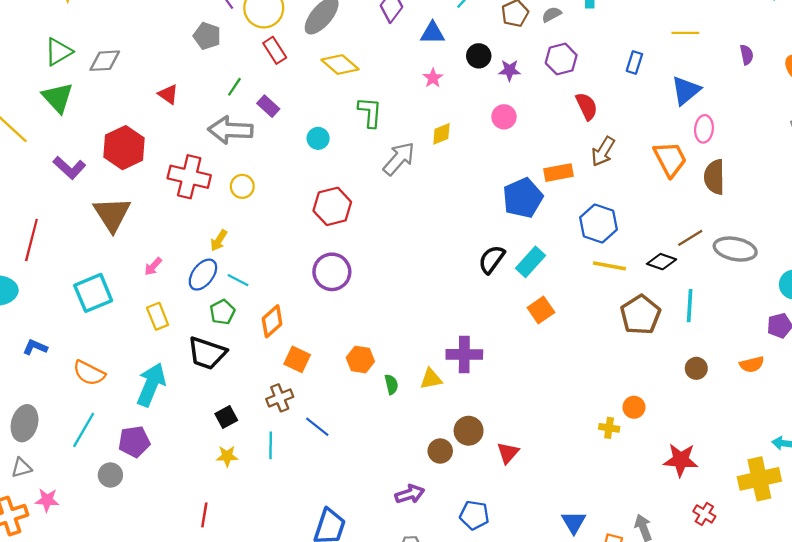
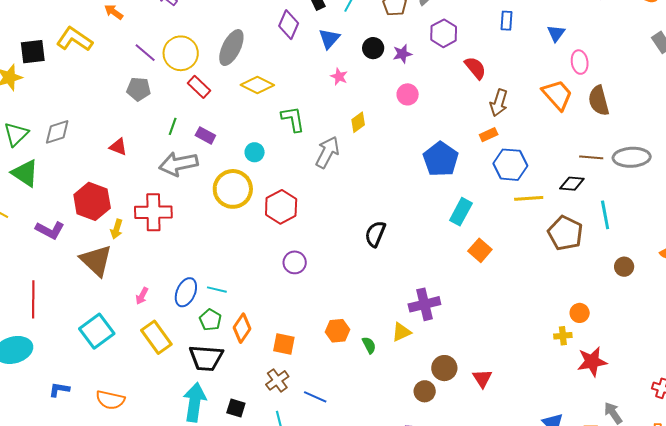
blue triangle: (433, 33) -> (329, 39), turned -35
blue triangle: (686, 90) -> (556, 33), size x0.7
orange rectangle: (558, 173) -> (489, 135), moved, size x0.7
yellow circle: (242, 186) -> (233, 189), moved, size x1.8
brown line: (690, 238) -> (591, 157), turned 50
yellow arrow: (219, 240) -> (117, 229), moved
black semicircle: (492, 259) -> (375, 234), moved
purple circle: (332, 272) -> (295, 262), size x0.7
yellow rectangle: (158, 316) -> (156, 337), size x1.4
orange diamond: (272, 321) -> (242, 328), moved
cyan arrow: (151, 385) -> (195, 402), moved
black square: (226, 417) -> (236, 408), turned -30
red star: (681, 460) -> (592, 362), moved

